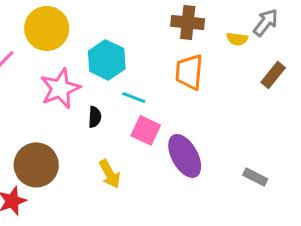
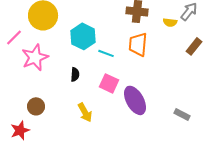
pink star: (60, 88) -> (35, 57), moved
cyan line: (134, 97) -> (106, 53), moved
brown circle: (36, 165) -> (36, 106), size x0.6

